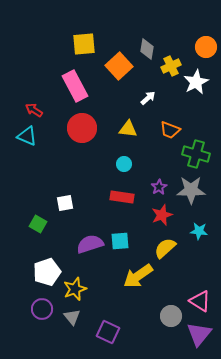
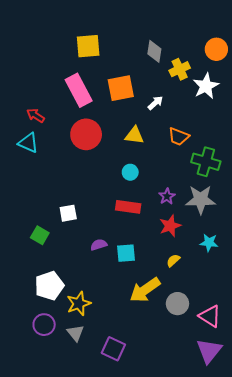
orange square: (119, 66) -> (121, 88), moved, turned 32
purple semicircle: (90, 244) -> (99, 245), moved, size x0.6
yellow semicircle: (165, 248) -> (173, 260), size x0.6
gray circle: (171, 316) -> (177, 304), moved

